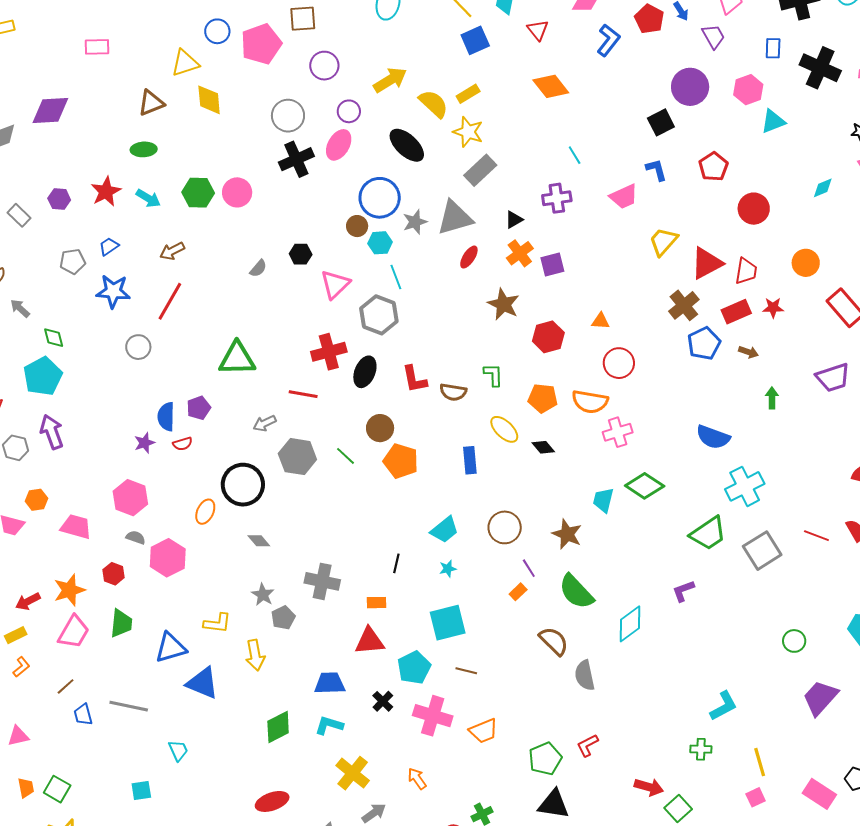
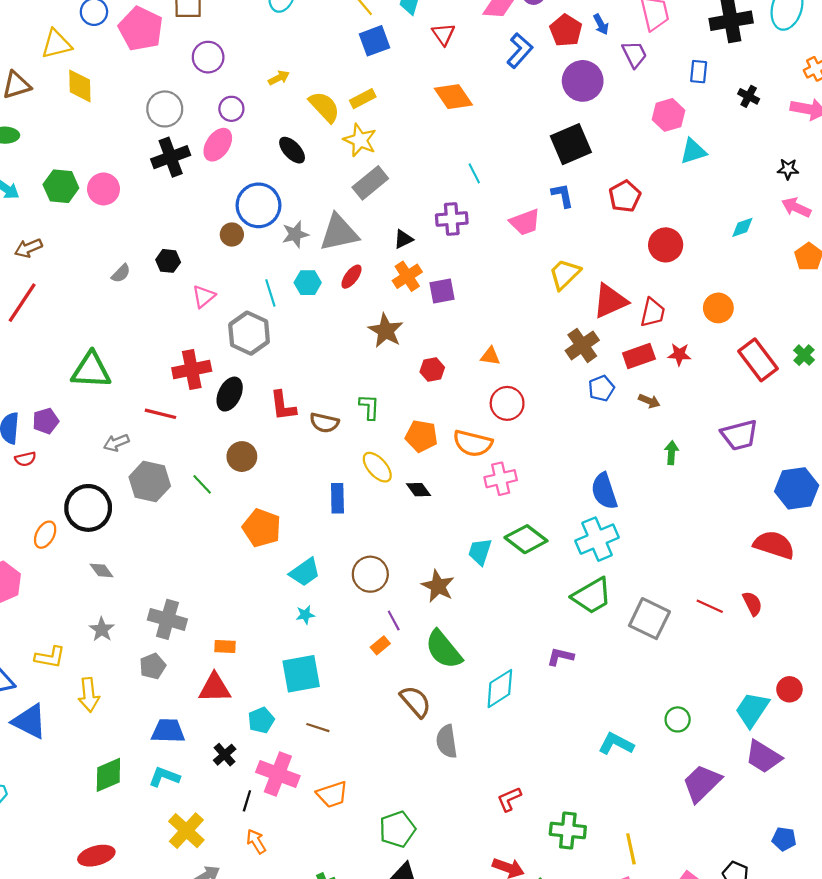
pink pentagon: (261, 44) -> (141, 29), turned -30
black cross: (820, 68) -> (749, 96), size x0.5
yellow arrow: (390, 80) -> (279, 78), size x0.6
purple circle: (690, 87) -> (583, 81), moved
black square: (661, 122) -> (571, 144), size x1.4
black ellipse: (407, 145) -> (292, 150), size x0.7
cyan hexagon: (380, 243) -> (308, 283), moved
pink triangle: (335, 284) -> (204, 296), size x0.7
red hexagon: (548, 337) -> (432, 370), size x0.7
blue pentagon: (704, 343) -> (601, 388), size x0.7
blue semicircle: (713, 437) -> (604, 491), turned 48
orange pentagon: (401, 461) -> (262, 528), moved
cyan cross: (745, 486) -> (597, 539), moved
gray square: (762, 551) -> (649, 619), turned -36
black line: (396, 563) -> (247, 801), moved
purple L-shape: (683, 591) -> (560, 657), turned 30
gray pentagon: (283, 618) -> (153, 666), moved
cyan pentagon: (414, 668) -> (261, 720), size x0.7
cyan L-shape: (724, 706) -> (616, 744), moved, turned -128
red L-shape: (587, 745) -> (509, 799), moved
green cross: (701, 749) -> (568, 831), size x1.5

